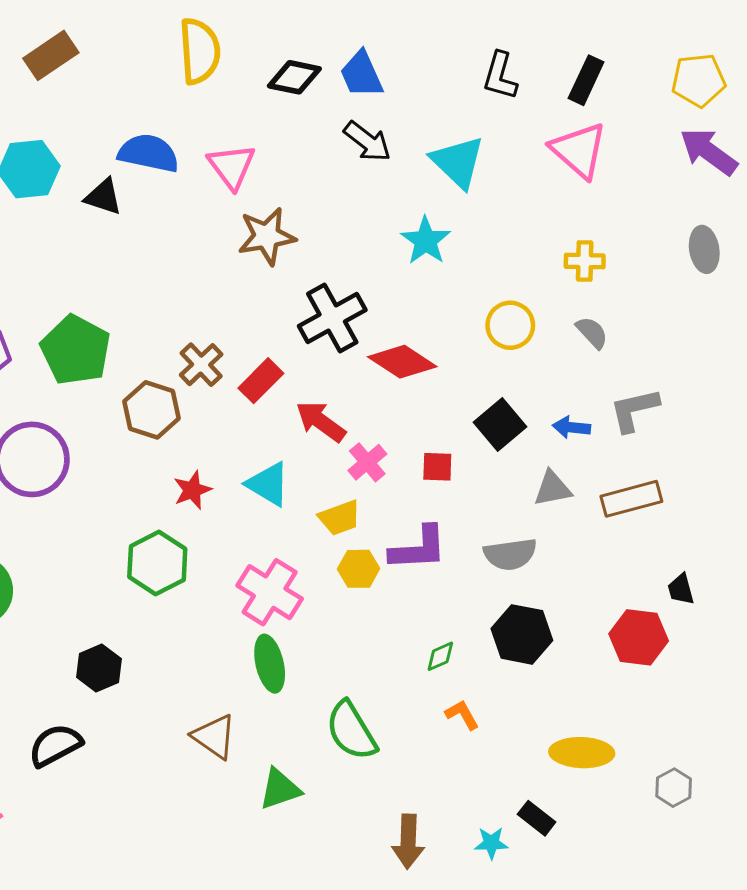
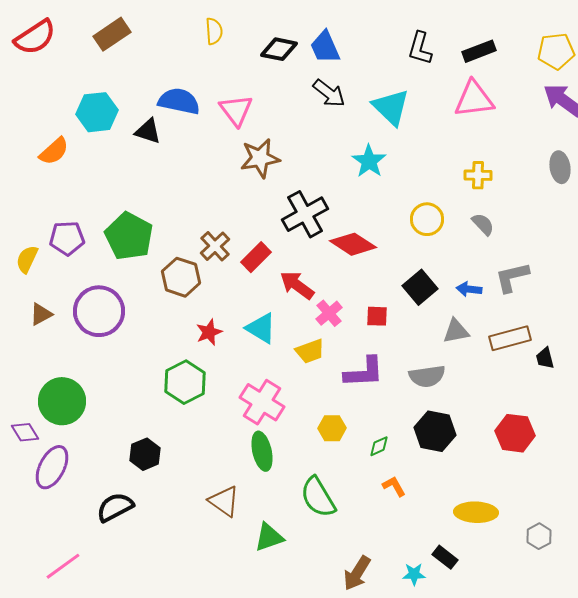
yellow semicircle: (200, 51) -> (214, 31), size x0.6
black rectangle: (586, 80) -> (479, 51), turned 44
pink triangle: (579, 150) -> (474, 99), turned -48
yellow hexagon: (359, 569) -> (332, 428), moved
black trapezoid: (681, 589) -> (545, 358), moved
brown arrow: (408, 842) -> (357, 573), turned 30

